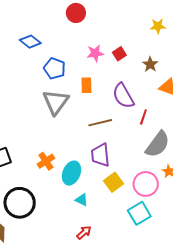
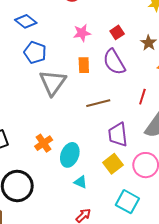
pink star: (95, 53) -> (82, 33), moved
blue pentagon: (55, 68) -> (35, 52), moved
purple semicircle: (123, 96) -> (114, 62), moved
purple trapezoid: (100, 155) -> (118, 135), moved
cyan square: (139, 213) -> (127, 202), moved, turned -30

